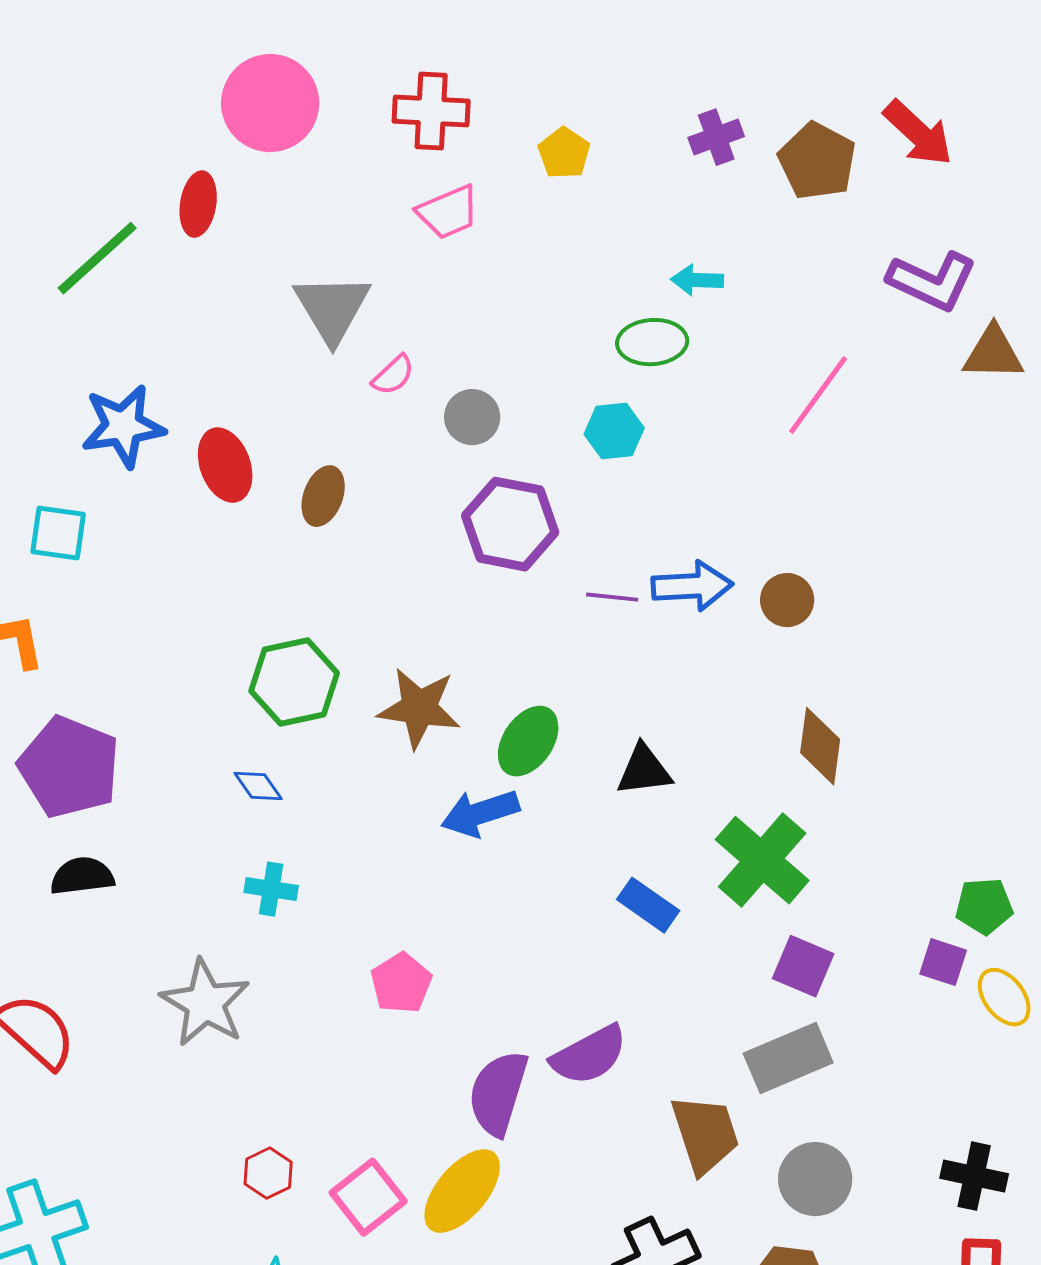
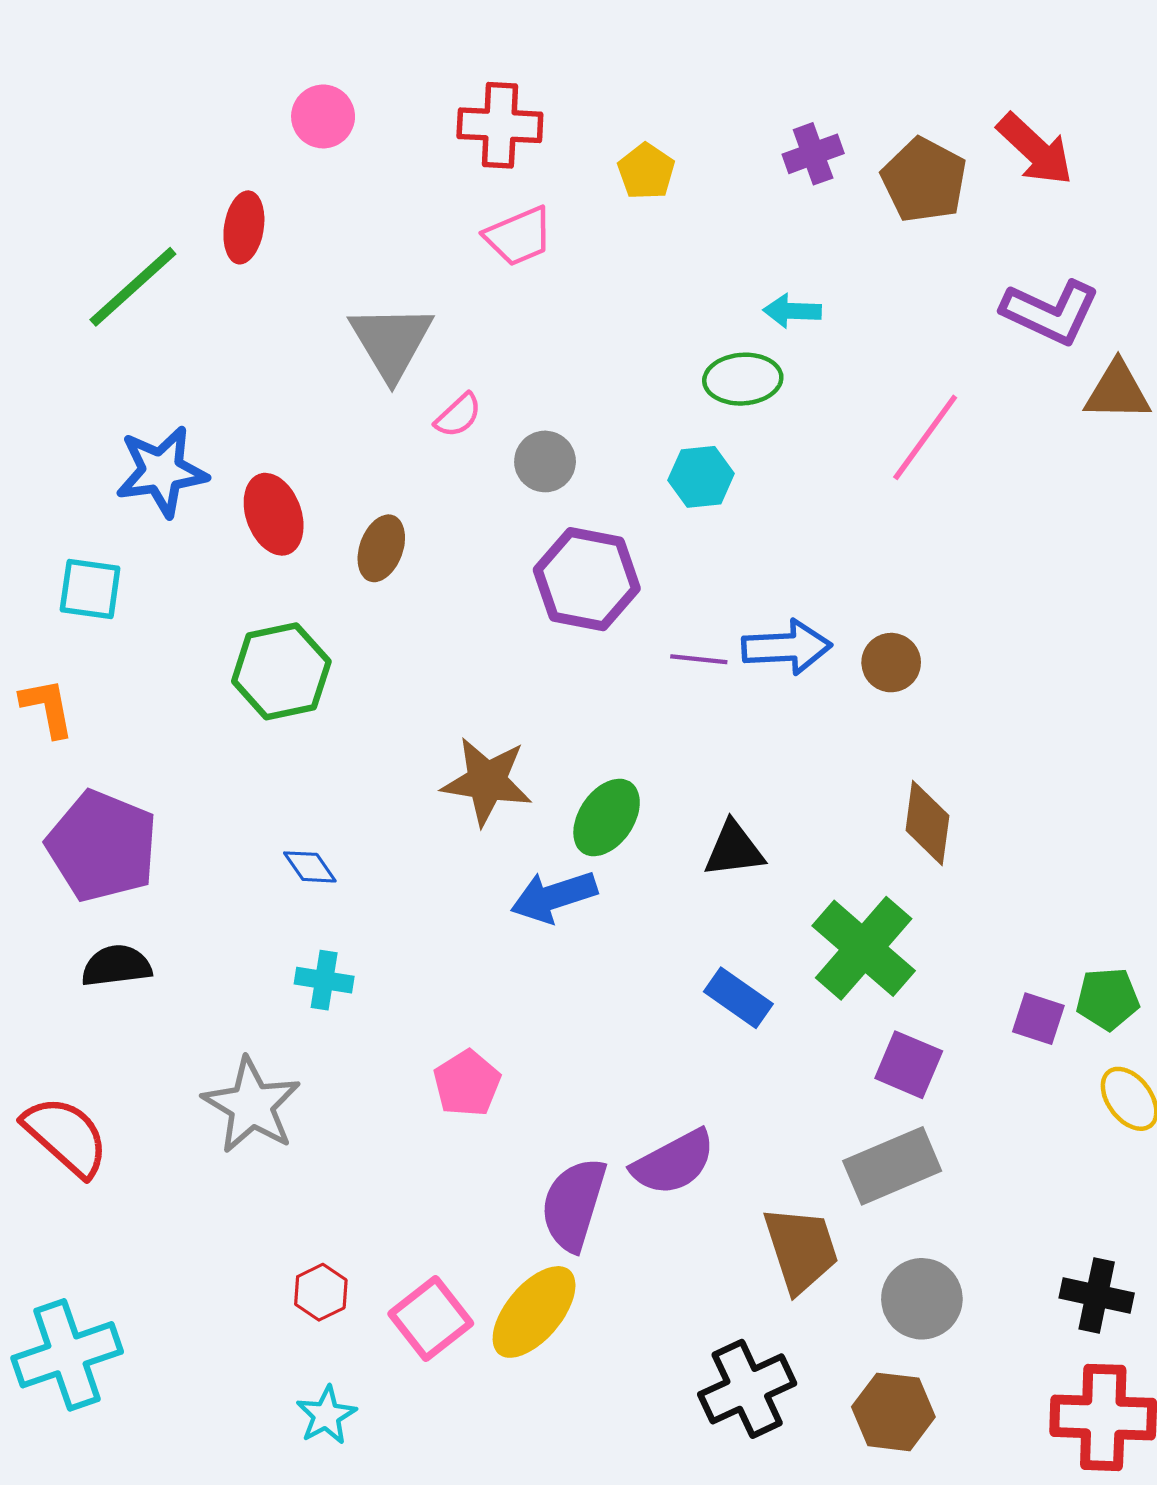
pink circle: (270, 103) -> (323, 116), size x0.6
green hexagon: (294, 682) -> (281, 671), moved
purple square: (943, 962) -> (1038, 1019), moved

